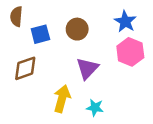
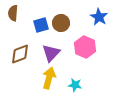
blue square: (40, 34) -> (41, 25), moved
pink hexagon: (130, 52) -> (85, 47), moved
purple triangle: (87, 68) -> (51, 53), moved

